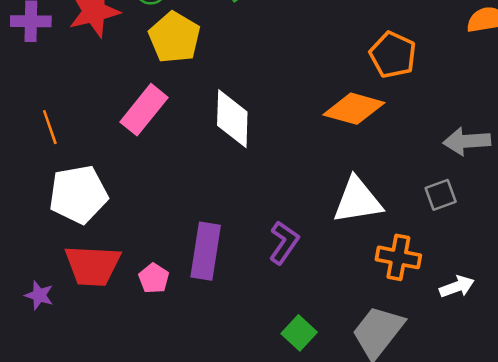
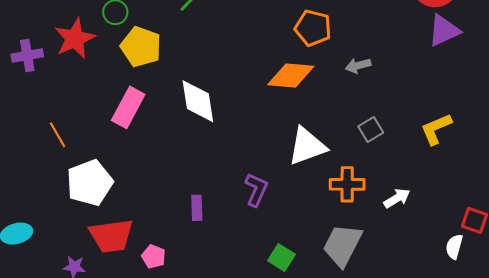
gray arrow: (467, 141) -> (358, 66), moved, size x0.7
purple rectangle: (206, 251) -> (197, 208), size x0.6
pink pentagon: (154, 278) -> (154, 257), moved

